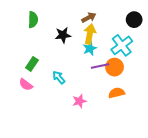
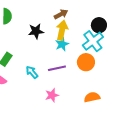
black circle: (134, 20) -> (99, 25), moved
purple line: (100, 66) -> (57, 68), moved
orange semicircle: (117, 93) -> (92, 97), moved

